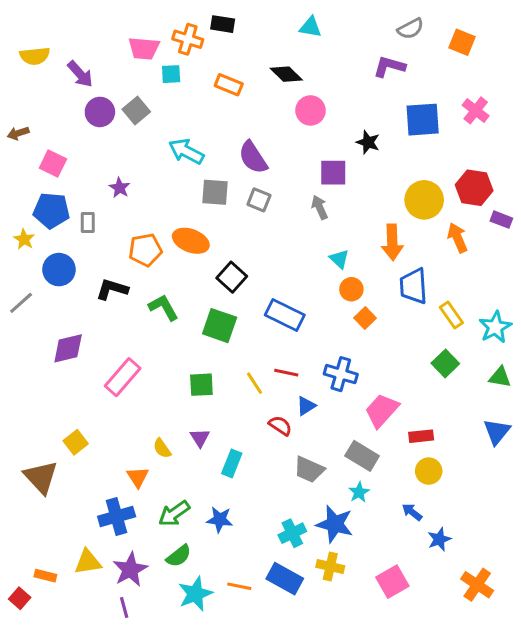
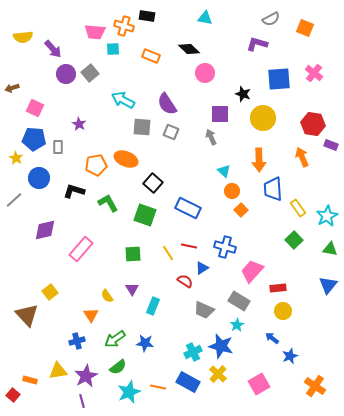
yellow circle: (424, 200) -> (263, 118), moved
blue cross: (117, 517) -> (77, 341), size x0.7
yellow cross: (330, 567) -> (218, 374), turned 30

